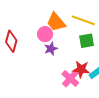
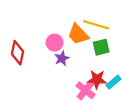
orange trapezoid: (56, 22) -> (78, 34), moved

